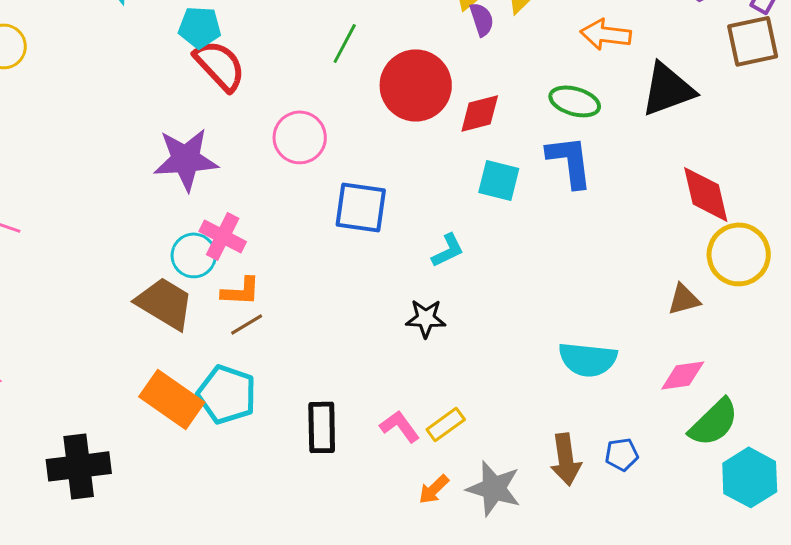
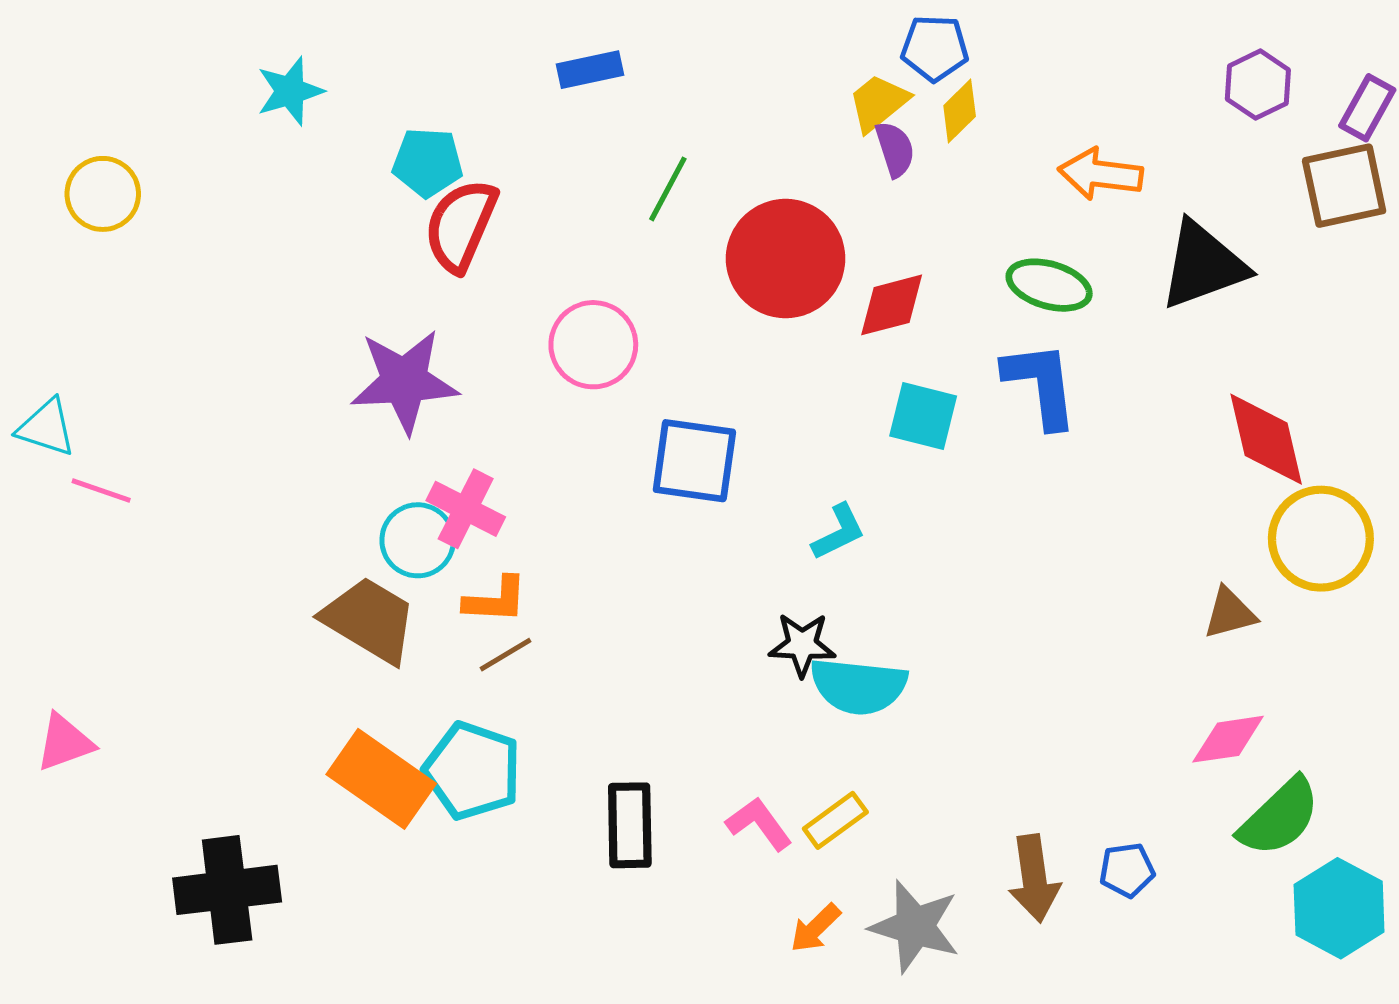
red semicircle: (220, 65) -> (461, 225), turned -114
cyan semicircle: (588, 359) -> (858, 686), moved

